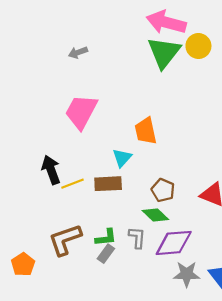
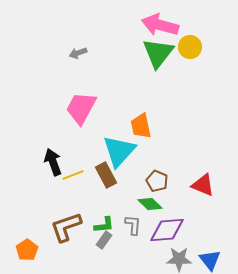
cyan triangle: (122, 158) -> (119, 151), size x1.8
brown rectangle: (108, 184) -> (106, 175), turned 65

